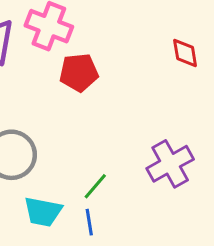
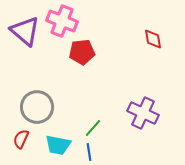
purple cross: (170, 164) -> (143, 113), turned -36

